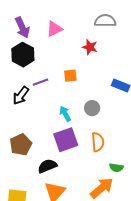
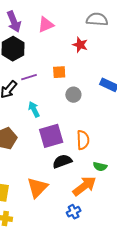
gray circle: (92, 108) -> (73, 95), moved
cyan arrow: (65, 114) -> (34, 109), moved
black semicircle: (47, 166) -> (62, 161), moved

